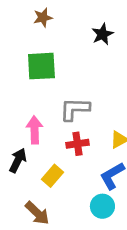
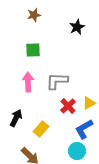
green square: (41, 66) -> (33, 50), size x0.7
pink arrow: (34, 130) -> (28, 82), moved
red cross: (77, 144) -> (68, 106), moved, turned -35

